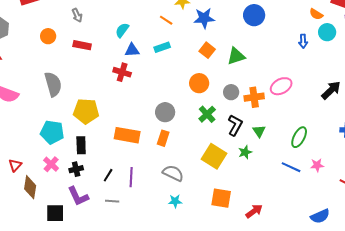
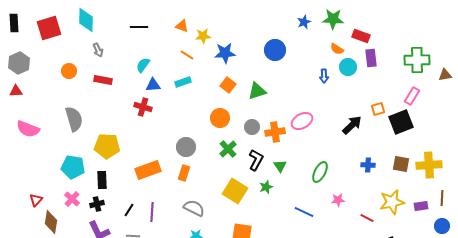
orange rectangle: (127, 135) -> (148, 170), turned -30
blue line: (291, 167) -> (304, 212), moved

